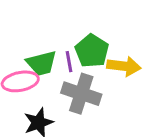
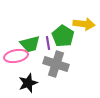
yellow arrow: (124, 66) -> (84, 24), moved

